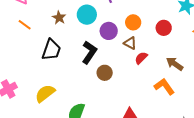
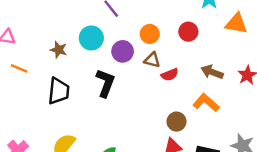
red semicircle: (141, 58) -> (170, 75), turned -144
brown circle: (105, 73) -> (176, 122), moved

